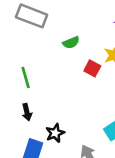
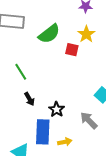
green semicircle: (71, 43) -> (49, 34), size x1.6

